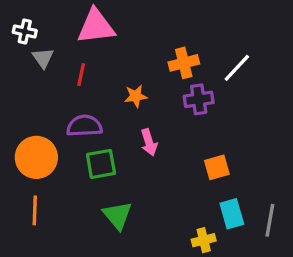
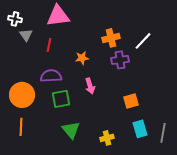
yellow cross: (204, 240) -> (107, 138), moved

